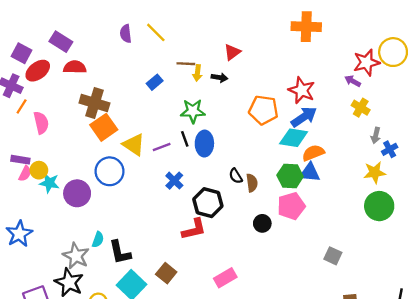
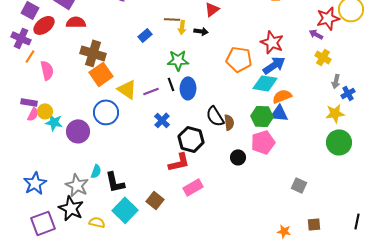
black semicircle: (236, 176) -> (215, 116), size x1.5
blue star: (19, 234) -> (35, 183), moved
pink rectangle: (225, 278) -> (193, 187), moved

